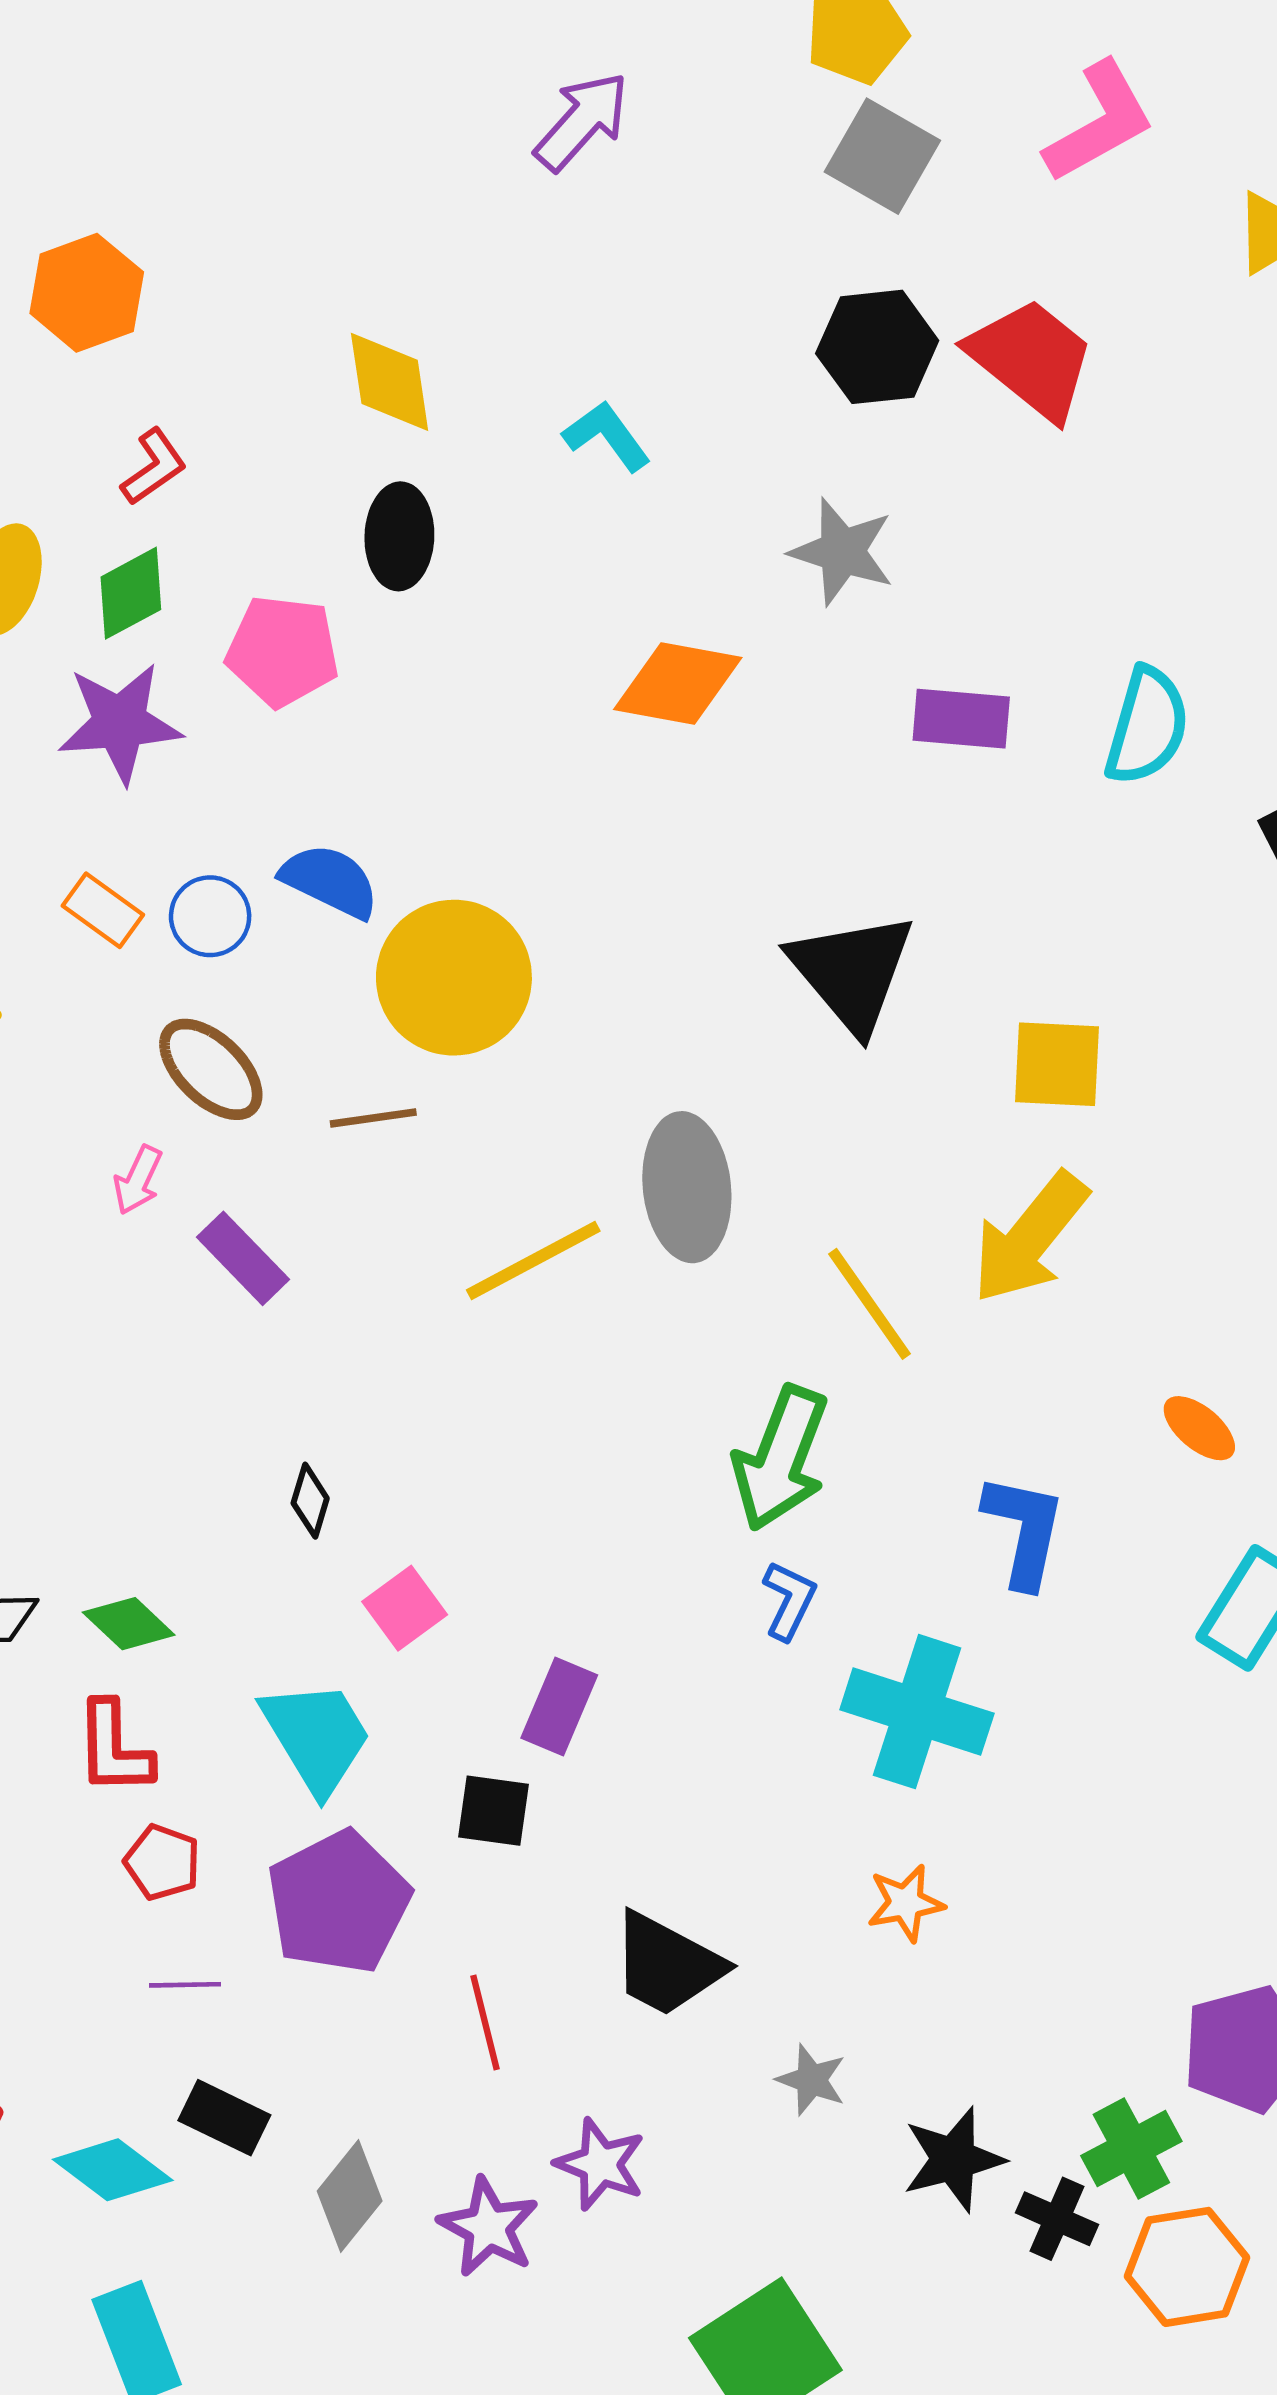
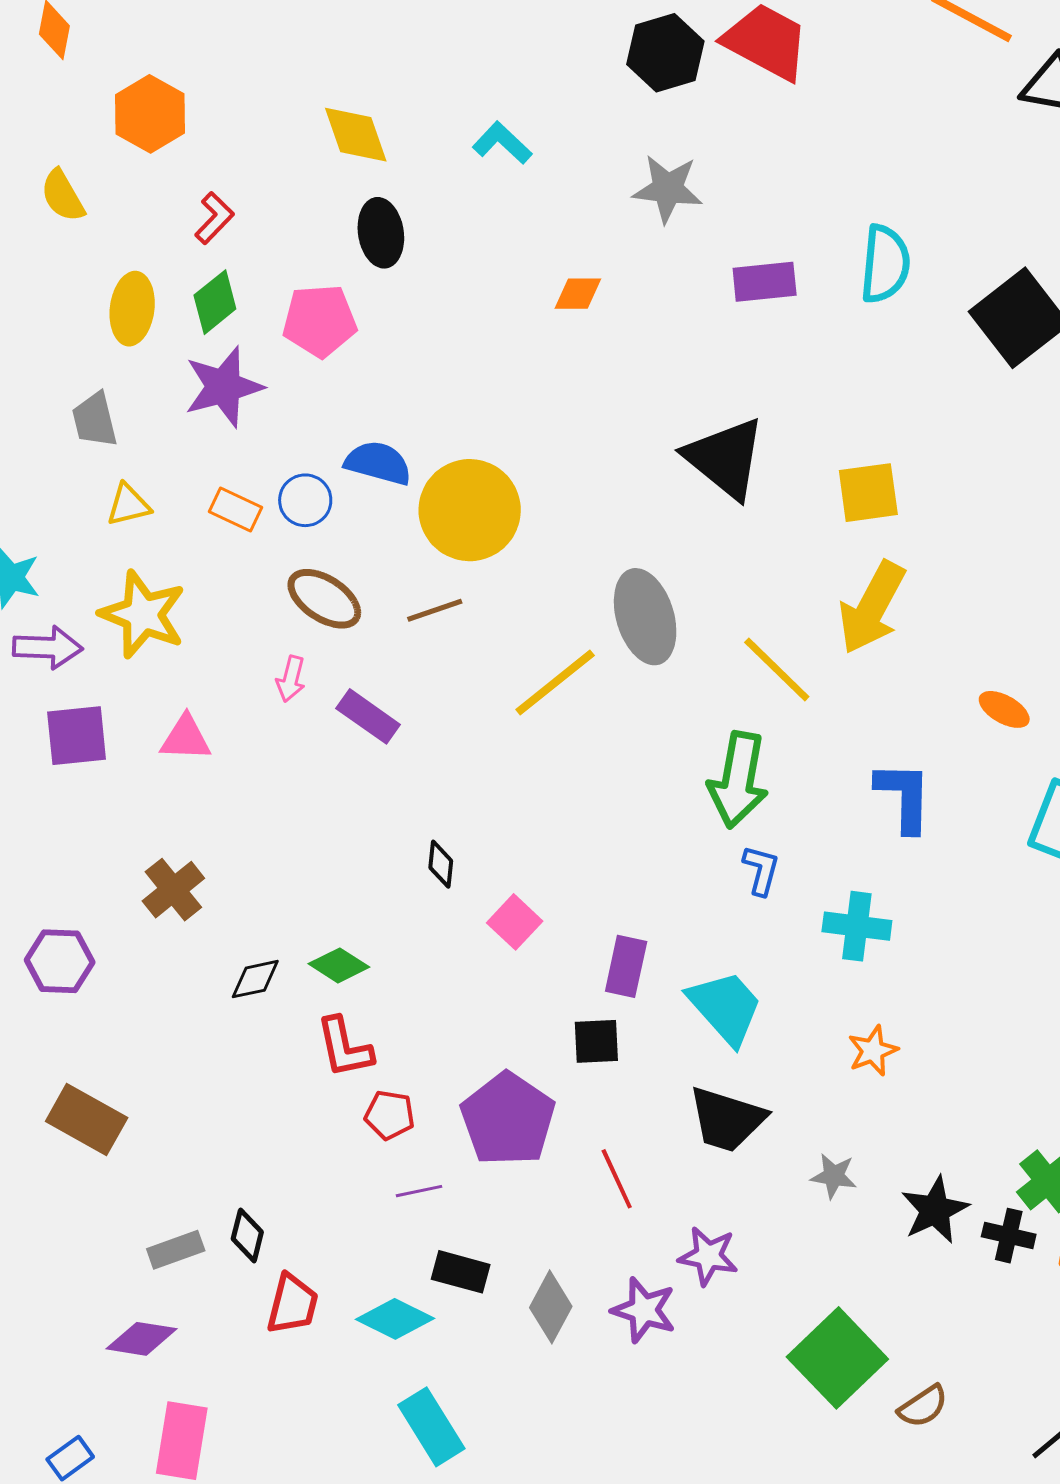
orange diamond: (678, 683) -> (578, 294), size x0.6
cyan cross: (917, 1712) -> (857, 926), size x0.7
cyan trapezoid: (317, 1737) -> (725, 1007), moved

